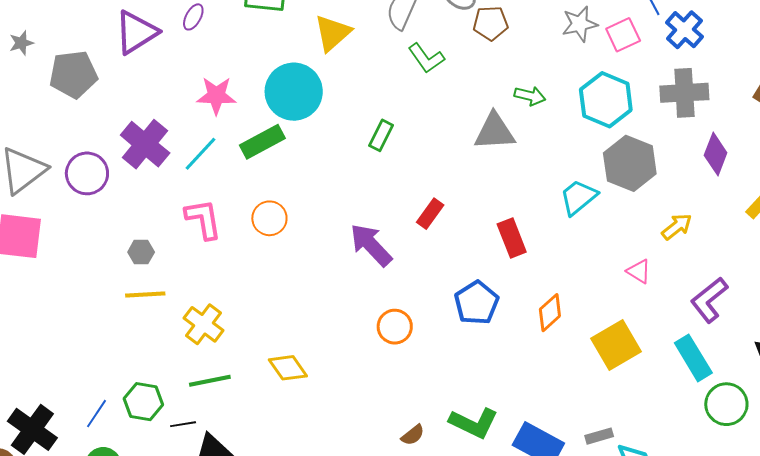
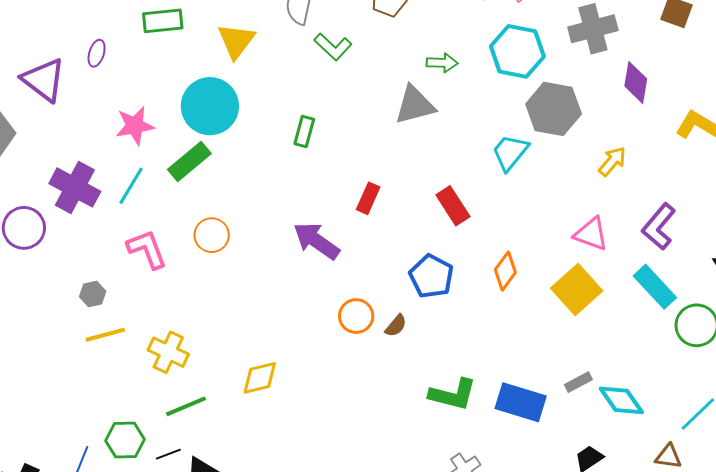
purple triangle: (136, 32) -> (44, 80), turned -39
pink triangle: (639, 271) -> (591, 234), moved, size x1.4
yellow diamond: (288, 368) -> (260, 378), turned -57
brown semicircle: (413, 435) -> (396, 326), moved

